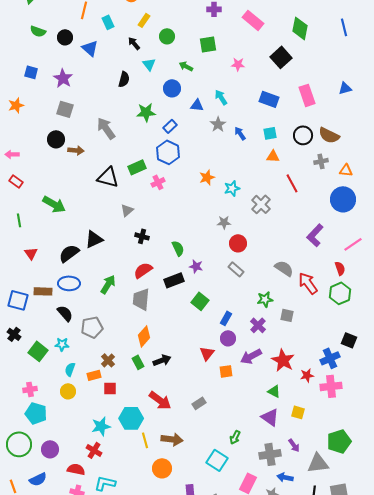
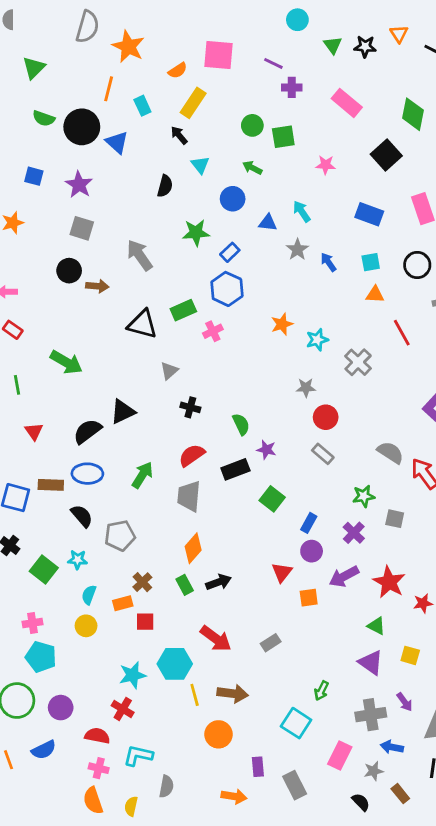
yellow rectangle: (144, 20) -> (193, 103), size x1.5
green circle: (167, 36) -> (252, 125), moved
black circle: (65, 37) -> (82, 127), size x1.6

